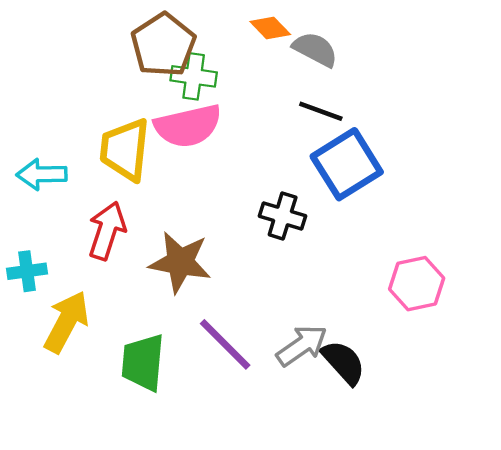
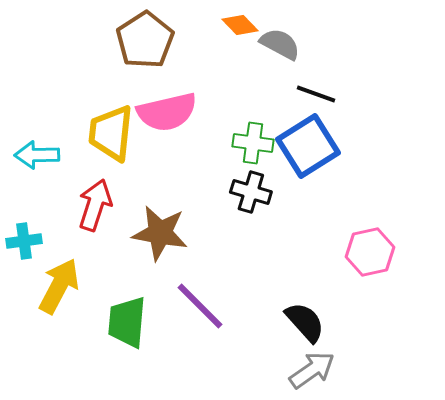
green cross: (194, 76) -> (253, 143), moved
black line: (321, 111) -> (316, 94), moved
gray arrow: (302, 345) -> (312, 370), moved

